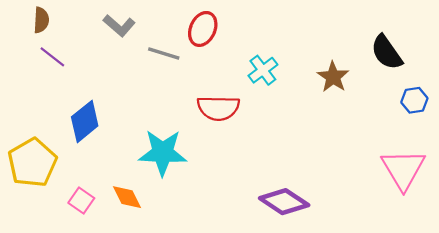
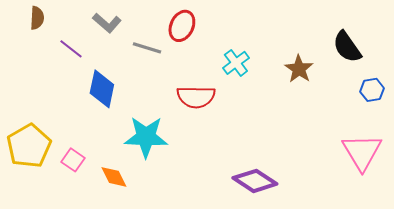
purple line: (52, 57) -> (71, 49), moved
blue diamond: (85, 121) -> (102, 89), moved, turned -39
pink square: (81, 201) -> (73, 160), moved

